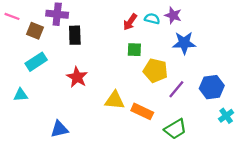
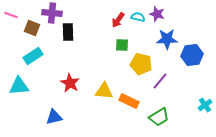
red star: (77, 77) -> (70, 83), moved
blue hexagon: (212, 87) -> (192, 55), moved
cyan triangle: (21, 95) -> (19, 86), size x1.5

